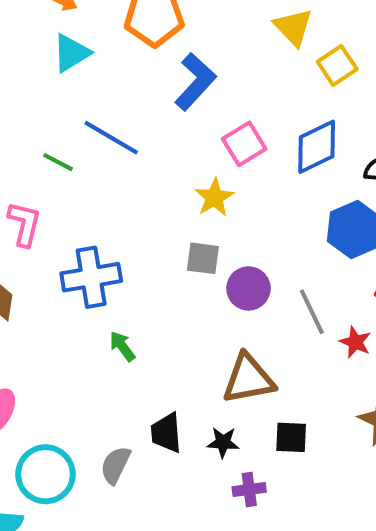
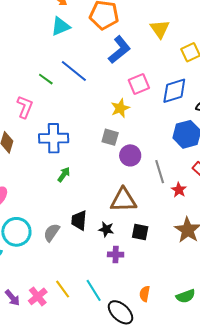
yellow triangle: (293, 27) -> (160, 29), moved
green arrow: (122, 346) -> (64, 175), turned 63

